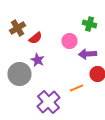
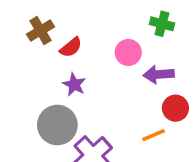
gray circle: (20, 74) -> (57, 125), moved
orange line: (76, 88) -> (154, 135), moved

